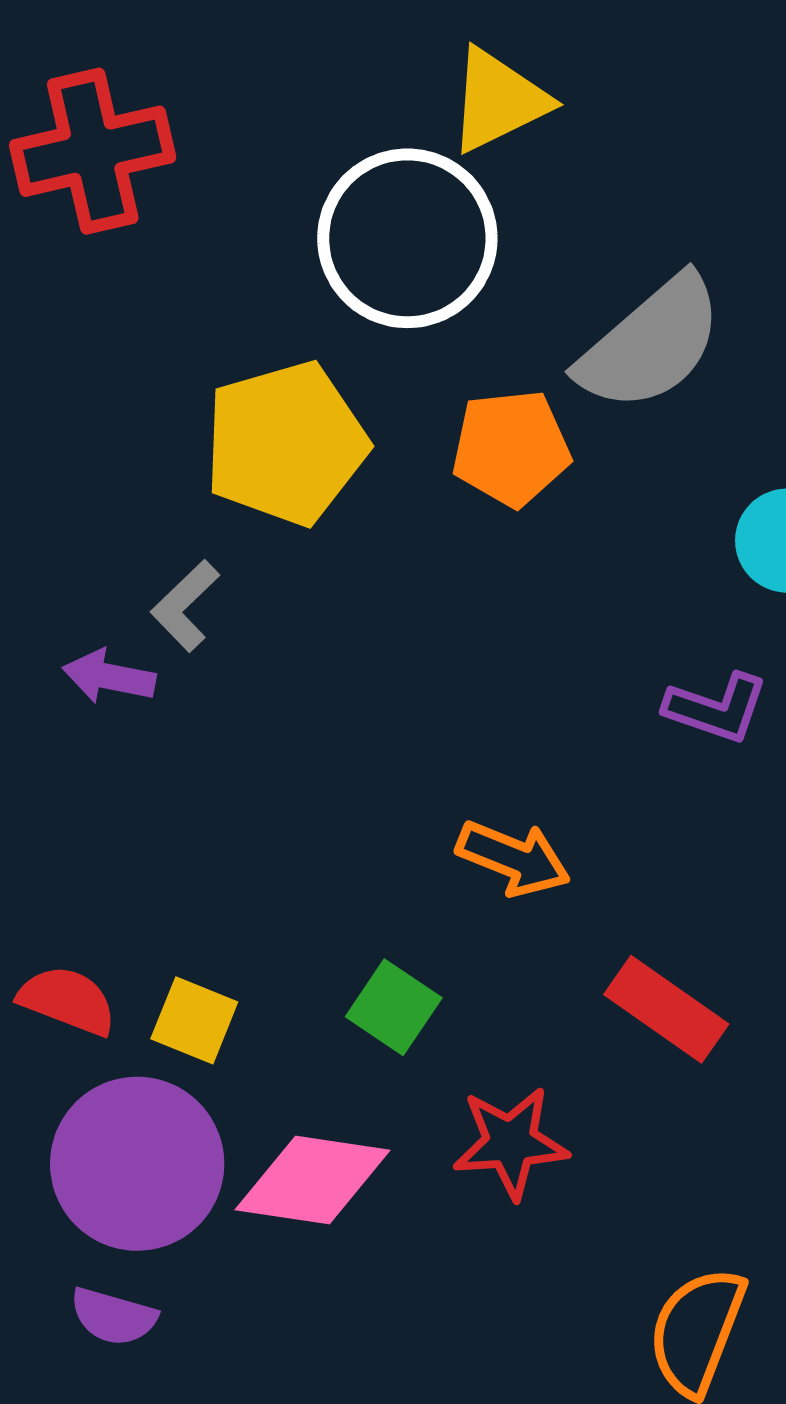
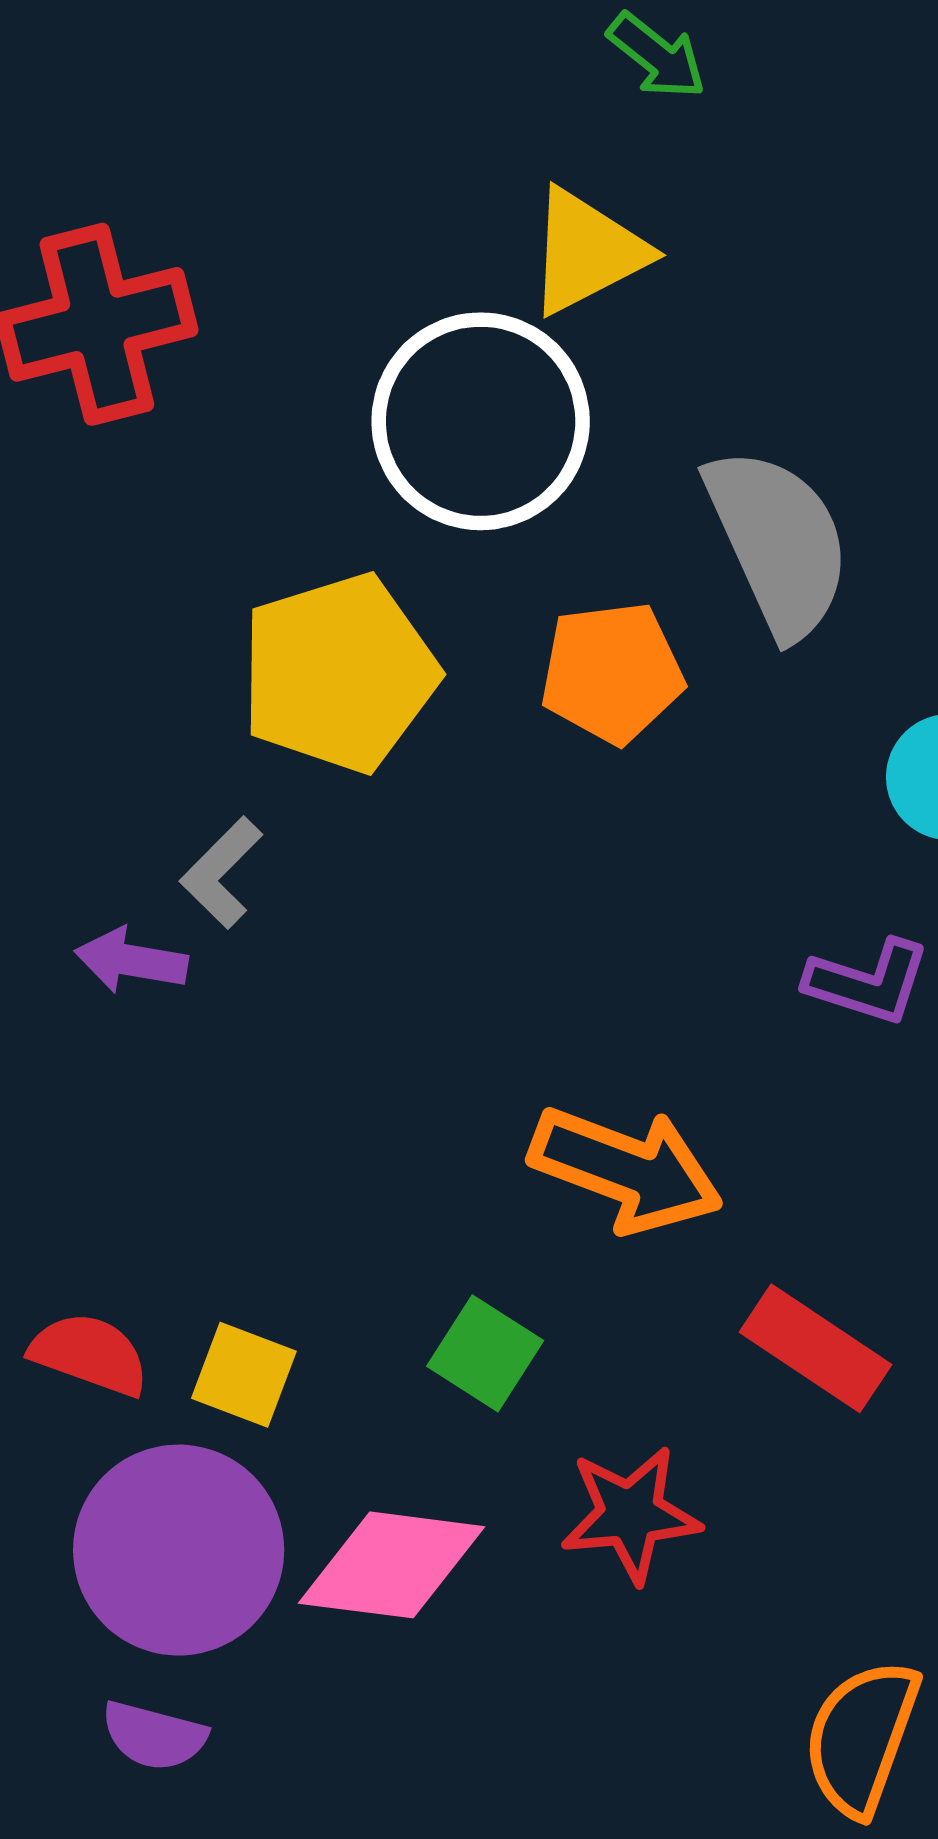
gray semicircle: (651, 344) -> (778, 542), turned -72
orange arrow: (513, 858) -> (626, 1170), size x1.4

